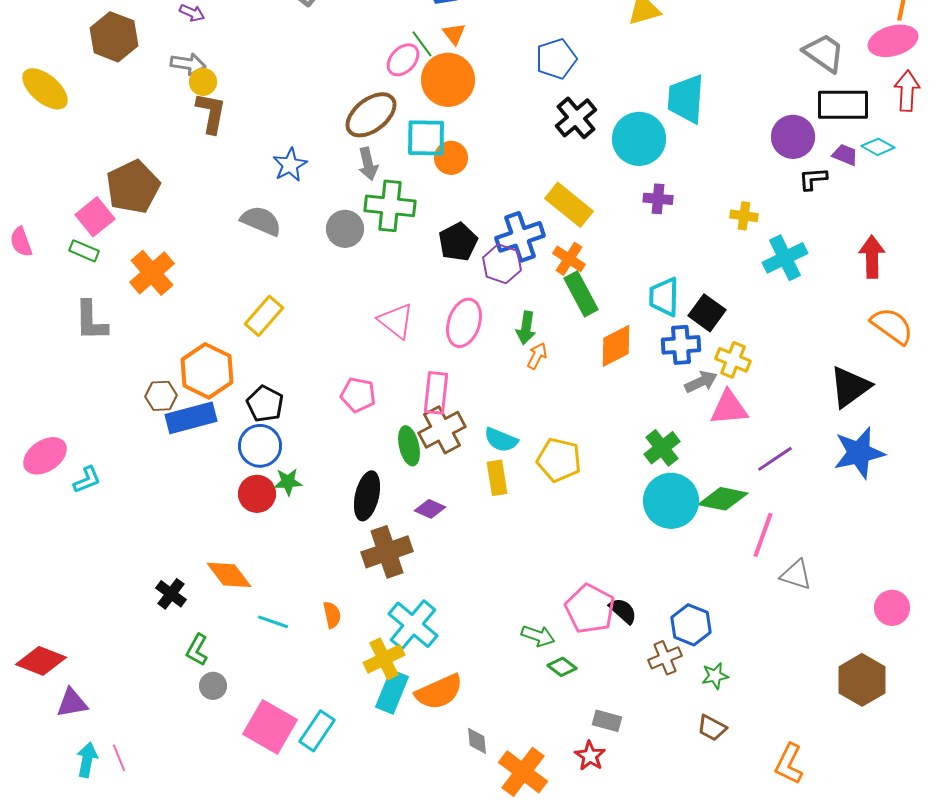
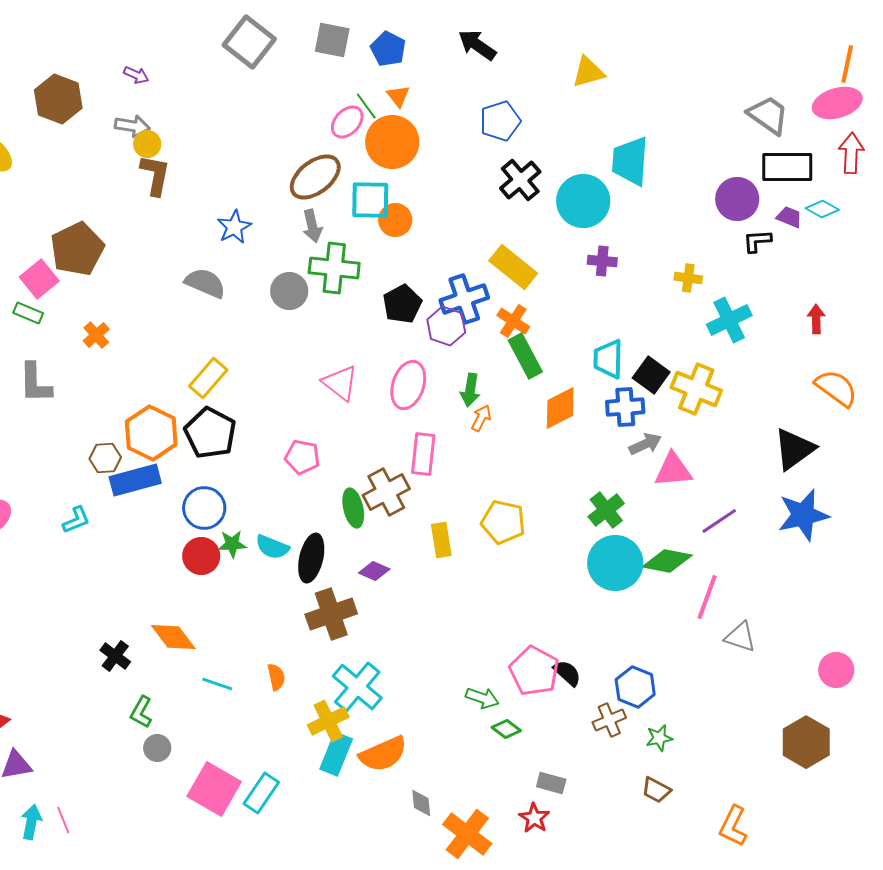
red arrow: (872, 257) -> (816, 319), size x0.7
orange cross: (152, 273) -> (96, 335), size x0.6
yellow cross: (733, 360) -> (696, 389), moved, size x1.4
pink rectangle: (436, 393) -> (423, 454), moved
black pentagon: (265, 404) -> (210, 433), moved, size x1.4
cyan semicircle: (501, 440) -> (272, 547), moved
cyan L-shape: (87, 480) -> (76, 520), moved

